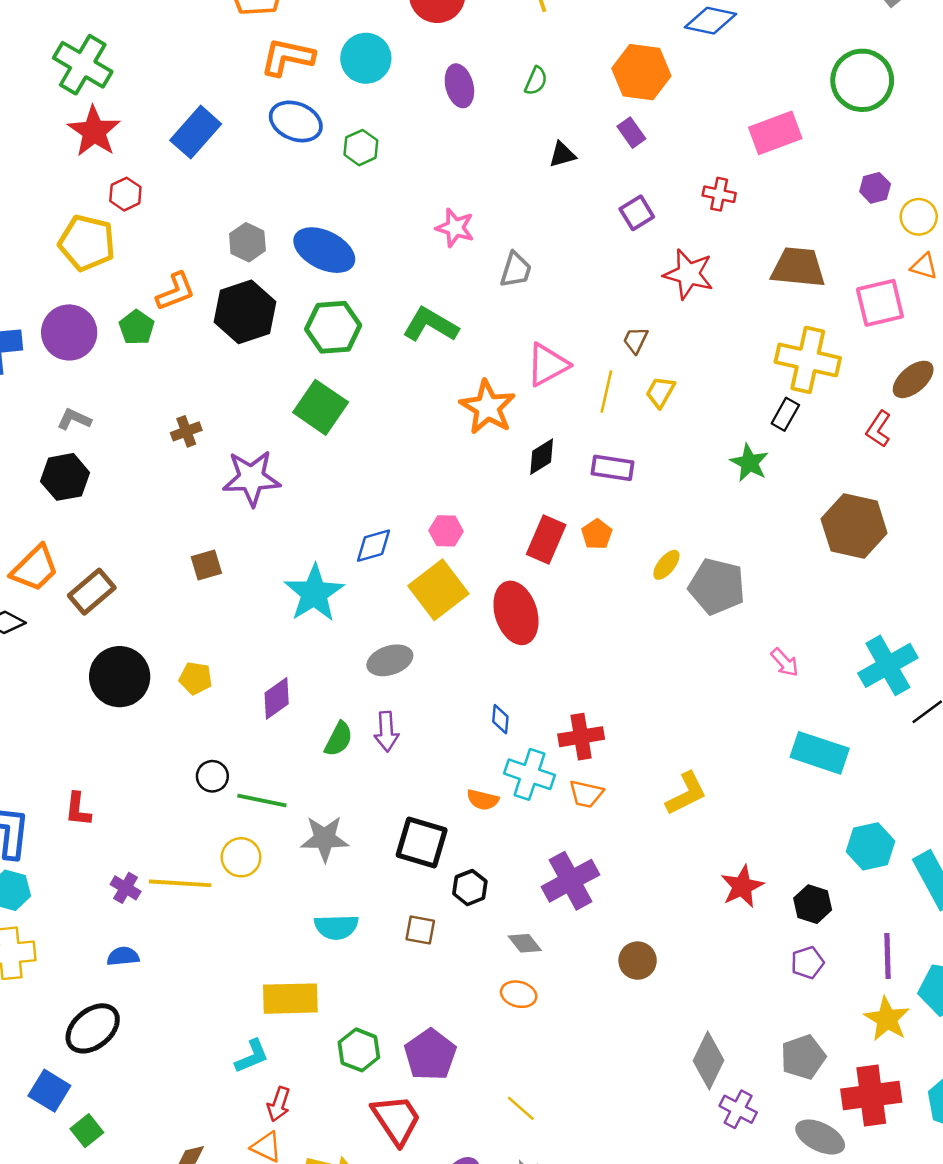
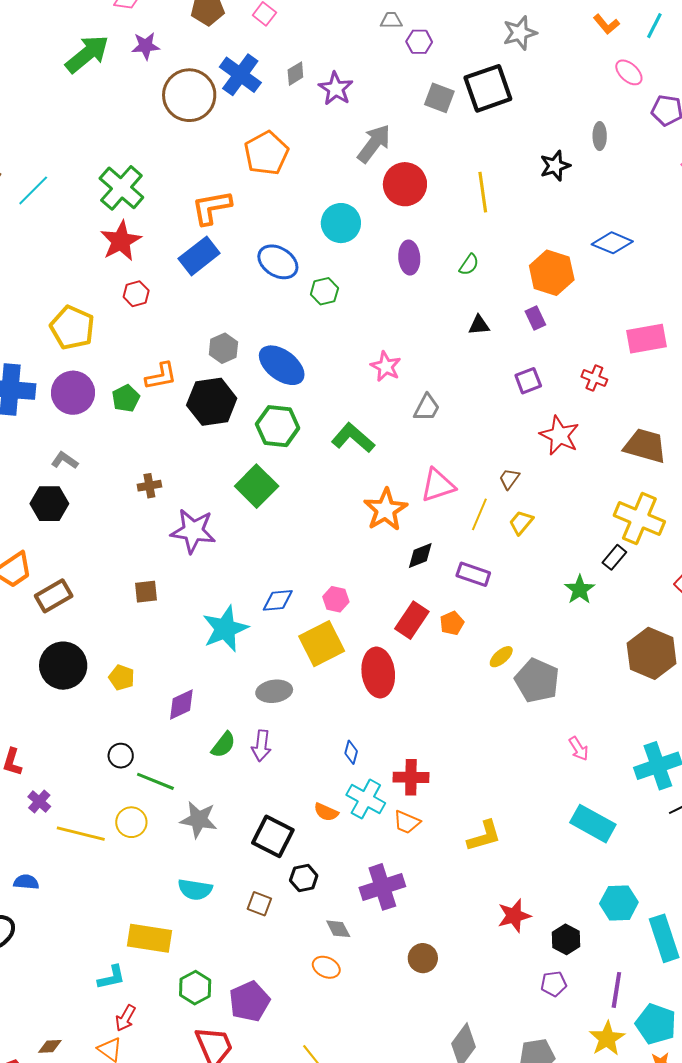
orange L-shape: (287, 57) -> (212, 207), moved, turned -33
yellow pentagon: (87, 243) -> (72, 328), moved
purple cross: (126, 888) -> (39, 802), moved

